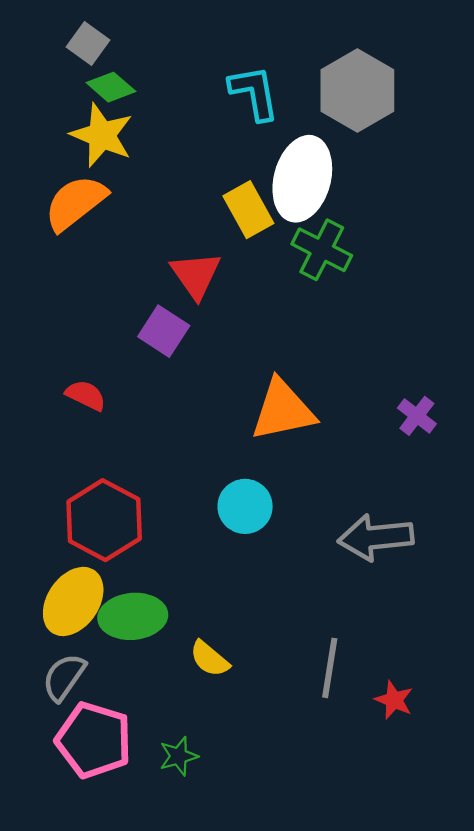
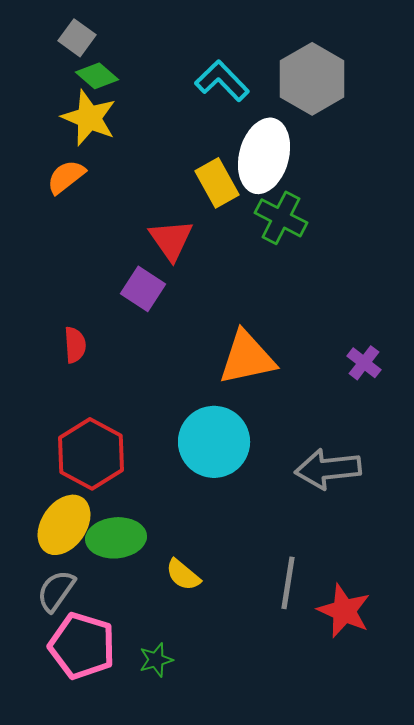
cyan L-shape: (254, 93) -> (222, 81), turned -34
orange semicircle: (75, 203) -> (66, 177), size x0.7
red semicircle: (86, 395) -> (75, 345), turned 60
cyan circle: (245, 506) -> (214, 442), size x1.5
red star: (394, 700) -> (344, 611), size x1.6

